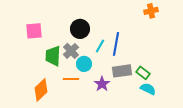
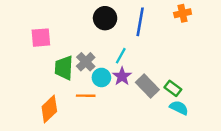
black circle: (80, 29) -> (105, 18), moved
blue line: (116, 44) -> (140, 22), moved
gray rectangle: (122, 71) -> (147, 86), turned 54
purple star: (102, 84) -> (122, 76), moved

